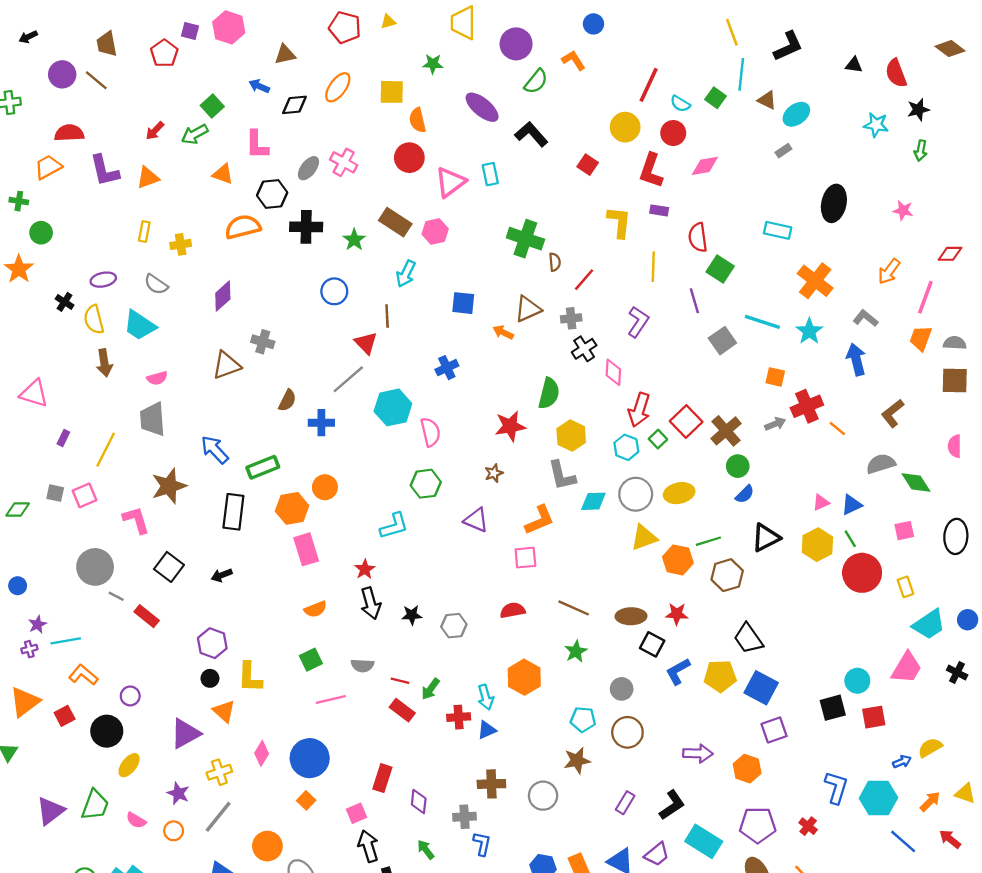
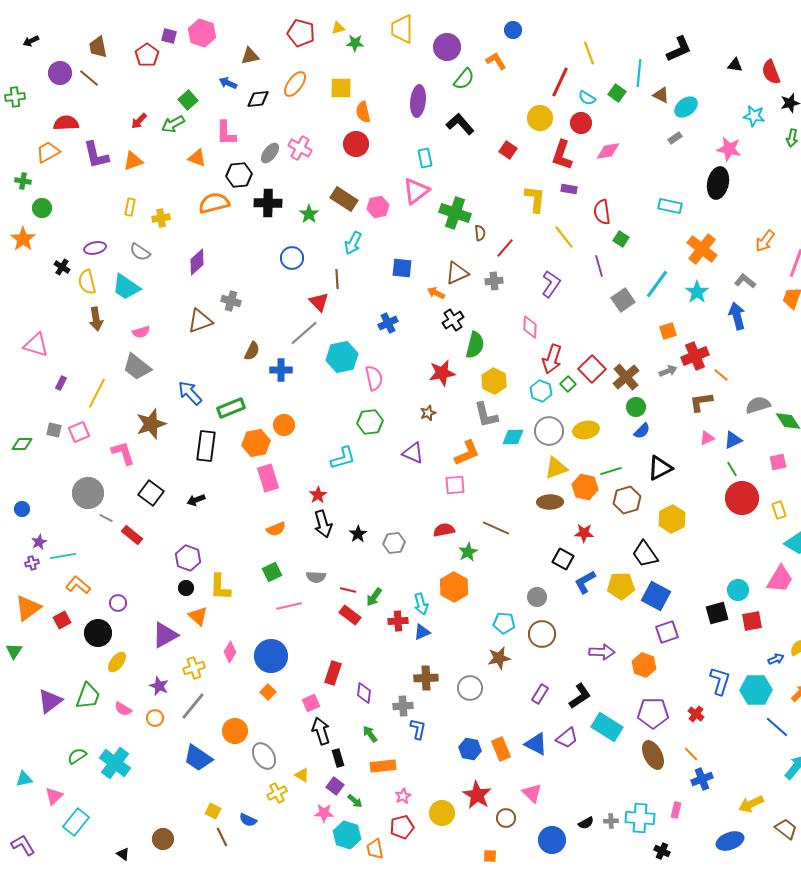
yellow line: (732, 32) -> (589, 53), moved
green star: (433, 64) -> (355, 43), moved
purple ellipse: (482, 107) -> (418, 101), turned 56
pink triangle: (450, 182) -> (416, 191), moved
pink star: (903, 210) -> (729, 149), moved, size x1.4
yellow line: (653, 267) -> (564, 237), turned -40
green square: (720, 269) -> (621, 239), size x0.7
cyan line: (762, 322) -> (657, 284), turned -72
black cross: (584, 349) -> (453, 320), moved
orange square: (775, 377) -> (668, 331), turned -30
brown L-shape: (893, 413) -> (701, 402), moved, turned 30
gray trapezoid: (152, 419) -> (137, 367), turned -48
yellow hexagon: (817, 545) -> (672, 519), moved
black star: (412, 615) -> (358, 534), turned -30
brown ellipse: (631, 616) -> (550, 502), moved
green star: (576, 651) -> (468, 552), moved

